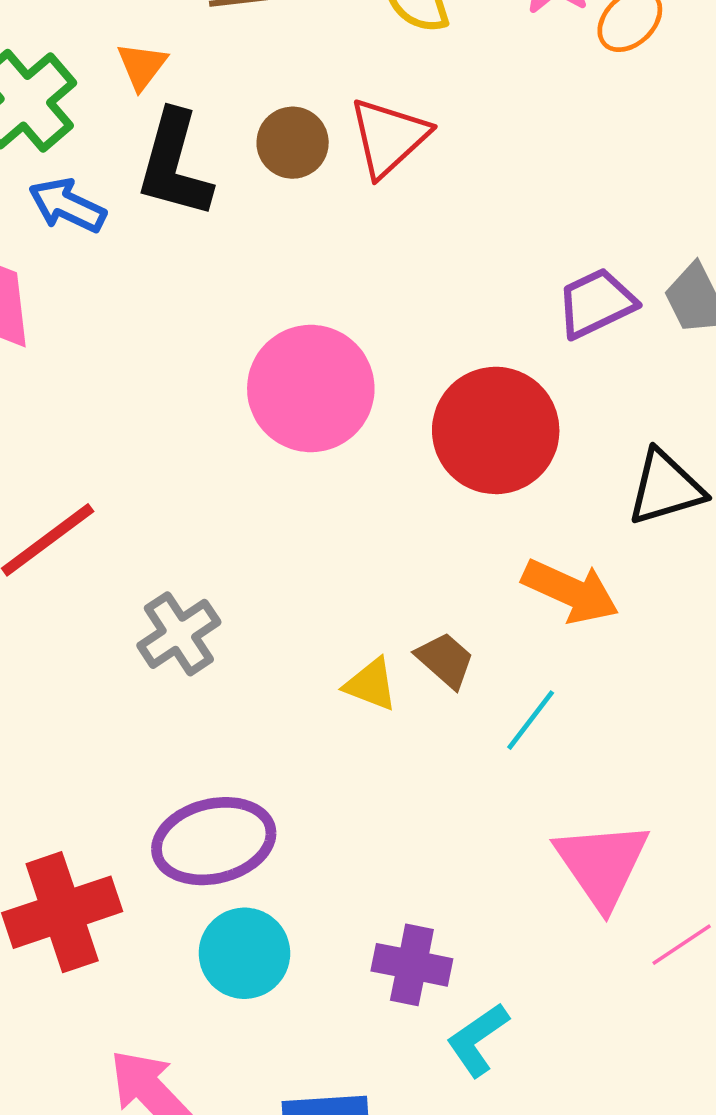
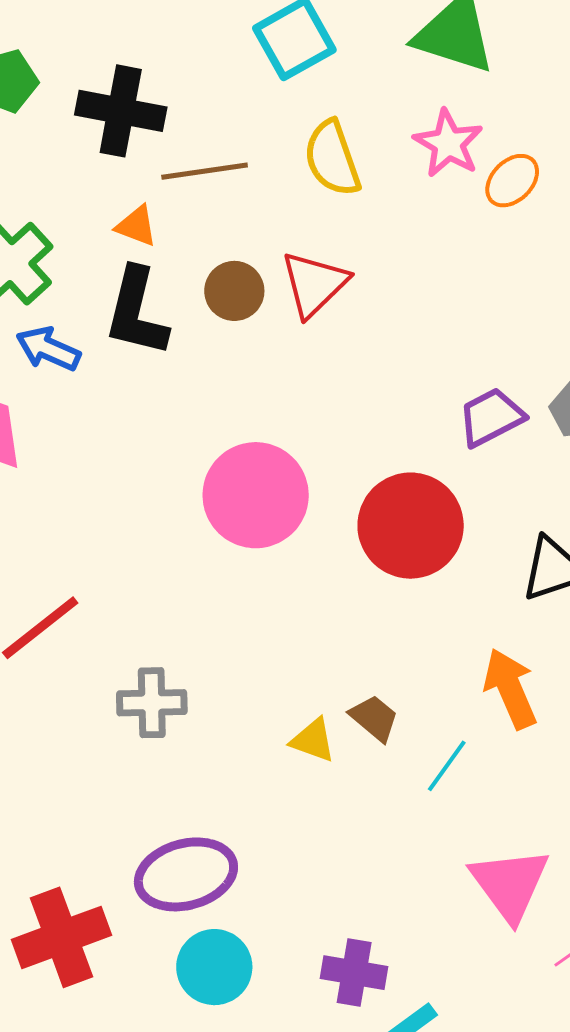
orange triangle: (142, 66) -> (137, 226), moved, turned -45
orange arrow: (570, 591) -> (510, 689), moved, turned -136
gray cross: (179, 634) -> (152, 703), turned 34

